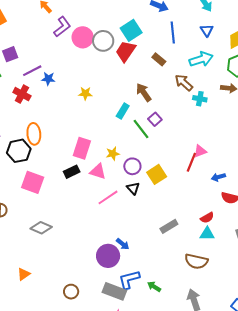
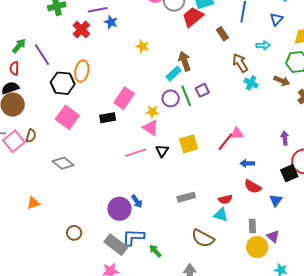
cyan arrow: (201, 59) -> (263, 45), size x0.6
brown arrow: (144, 92) -> (185, 61), moved
purple circle: (132, 166) -> (171, 98), moved
pink triangle: (98, 171) -> (151, 128), moved

